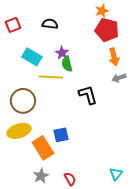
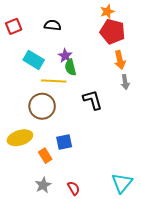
gray arrow: (119, 78) -> (125, 82), turned -80
brown circle: (23, 101) -> (42, 106), moved
orange rectangle: (43, 148) -> (45, 156), size x0.6
cyan triangle: (116, 174) -> (122, 183), size x1.5

